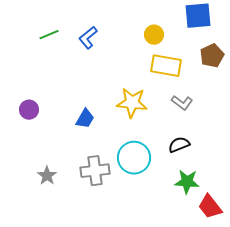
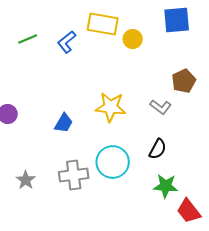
brown pentagon: (212, 56) -> (184, 81), moved
yellow rectangle: (166, 66) -> (103, 24), moved
black semicircle: (179, 145) -> (158, 149), turned 140

